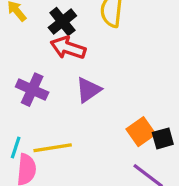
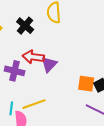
red arrow: (68, 48) -> (33, 57), moved
orange square: (141, 132) -> (86, 84), turned -36

